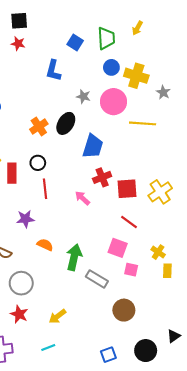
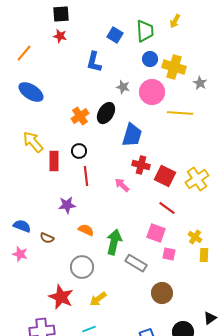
red cross: (102, 177) -> (141, 165), turned 36
red square: (127, 189) -> (165, 176), turned 30
gray circle: (21, 283) -> (82, 267), moved
red star: (19, 314) -> (61, 297), size x1.4

